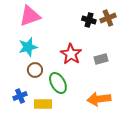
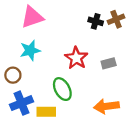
brown circle: (35, 70) -> (13, 75), moved
blue cross: (20, 96) -> (21, 103), size x1.5

